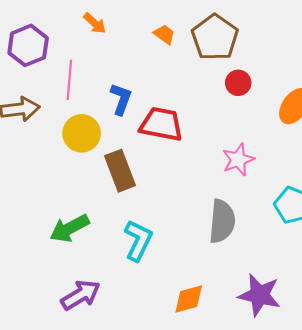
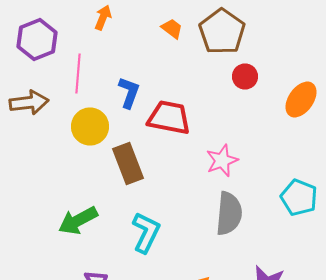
orange arrow: (95, 23) -> (103, 18), turned -110
pink star: (238, 160) -> (222, 160), moved

